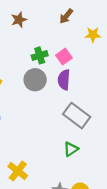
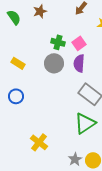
green cross: (40, 55) -> (58, 42), turned 32
green triangle: (71, 149) -> (85, 123), size x1.6

